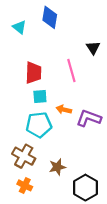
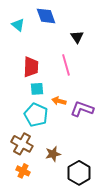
blue diamond: (50, 17) -> (46, 16), turned -30
black triangle: (93, 48) -> (77, 37), moved
cyan pentagon: (39, 125) -> (36, 115), turned 30

